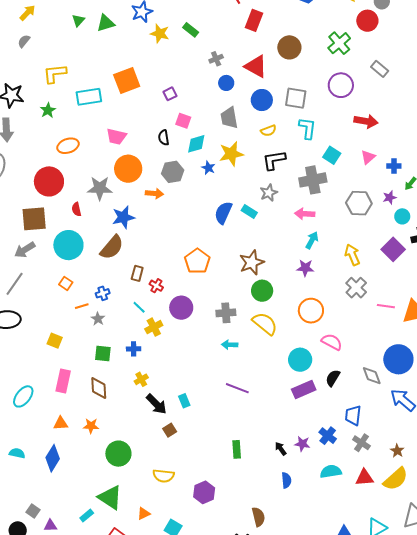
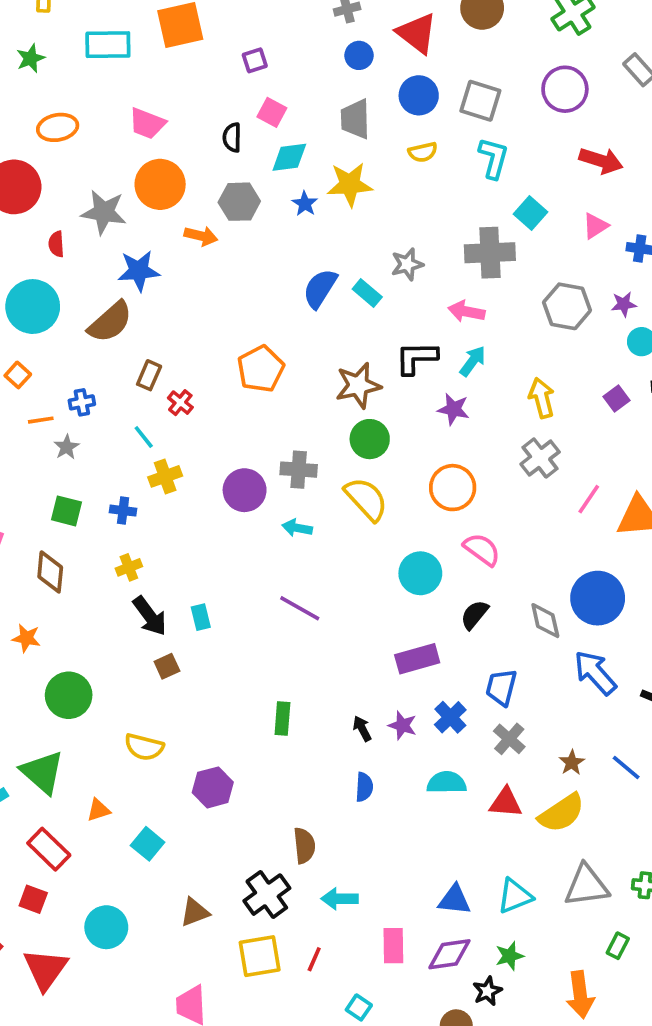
black L-shape: (274, 160) -> (416, 358), moved
purple square: (393, 249) -> (616, 399), size x0.6
pink line: (386, 306) -> (589, 499), turned -72
purple circle: (181, 308) -> (245, 490), moved
purple rectangle: (304, 389) -> (417, 659), moved

